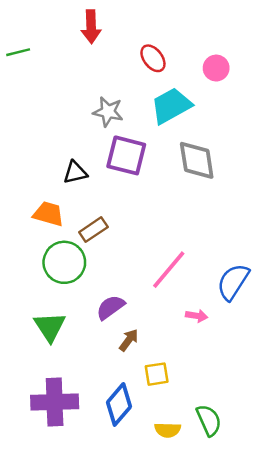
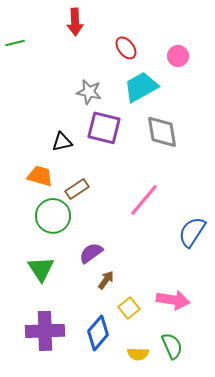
pink line: (169, 270) -> (144, 200), moved
pink arrow: (197, 316) -> (173, 300), moved, size x1.8
yellow square: (157, 374) -> (129, 308), turned -30

